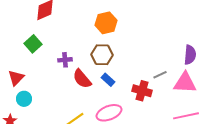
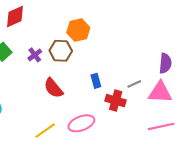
brown hexagon: (102, 55) -> (61, 51), moved
purple cross: (65, 60) -> (35, 55), moved, turned -32
blue rectangle: (108, 80) -> (96, 81), moved, turned 32

